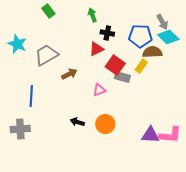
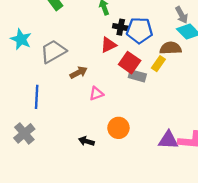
blue pentagon: (140, 36) -> (140, 30), moved
pink triangle: (99, 90) -> (96, 94), moved
black arrow: (77, 122) -> (86, 141), moved
gray cross: (20, 129) -> (24, 133), turned -36

